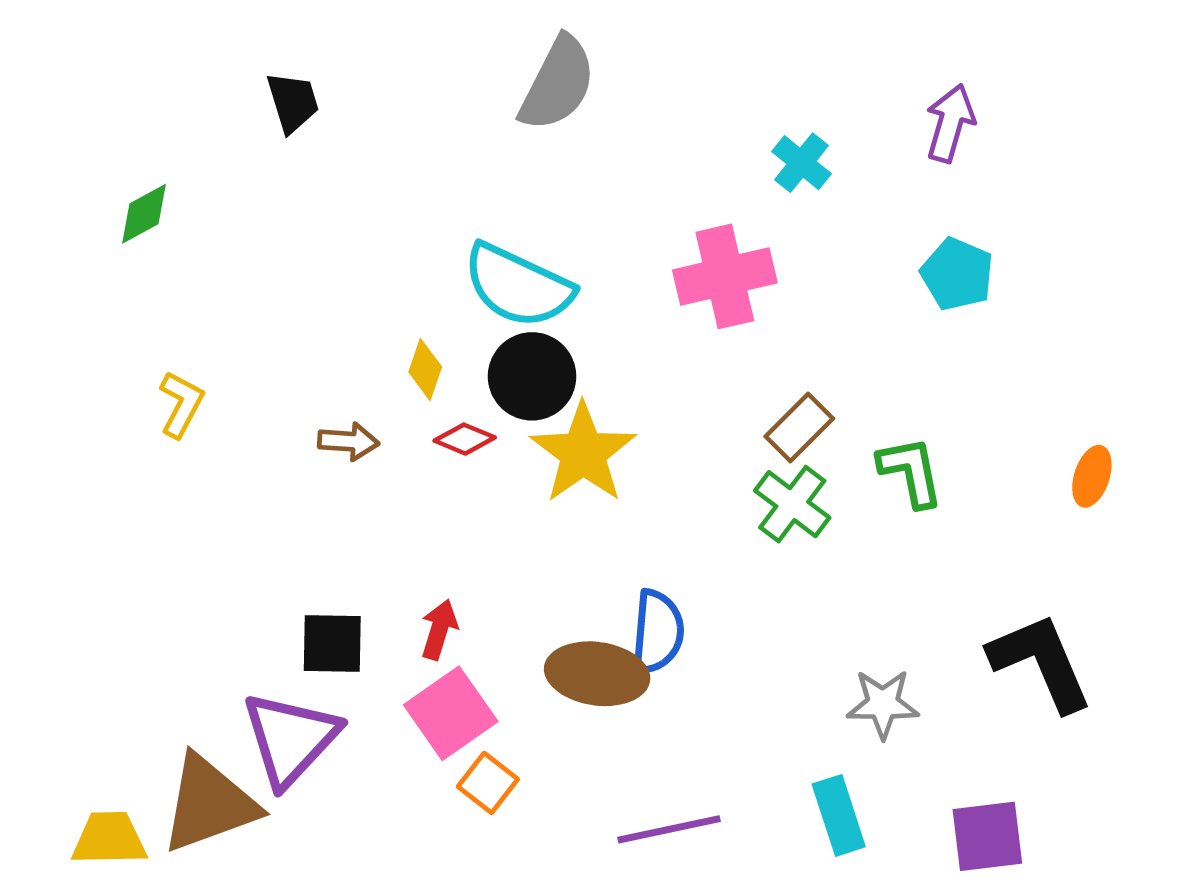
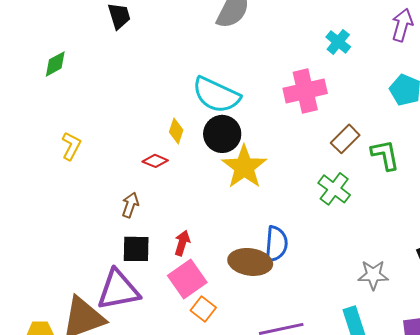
brown rectangle: (799, 427) -> (345, 139), moved
red diamond: (465, 439) -> (155, 161), moved
brown arrow: (348, 441) -> (130, 205), moved, turned -75
green L-shape: (911, 472) -> (385, 155), moved
purple triangle: (290, 739) -> (118, 290), turned 36

